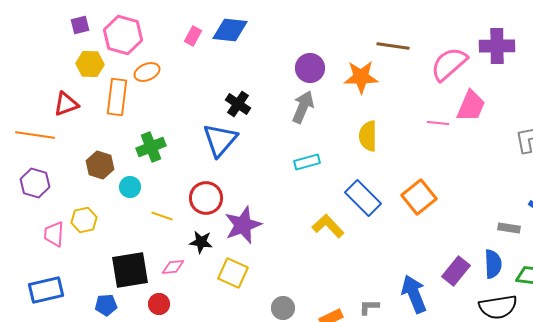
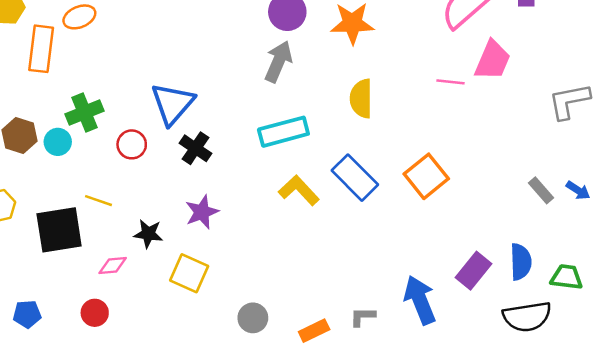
black cross: (238, 104) -> (195, 148), moved
cyan rectangle: (307, 162) -> (283, 132), size x1.5
cyan circle: (130, 187) -> (58, 142), moved
red circle: (206, 198) -> (132, 144), moved, size x0.7
purple star: (243, 225) -> (202, 212), size x0.7
yellow L-shape: (328, 226) -> (299, 190), moved
gray rectangle: (509, 228) -> (541, 190), moved, turned 40
black square: (130, 270) -> (59, 230), moved

